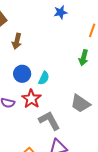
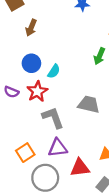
gray trapezoid: (80, 104) -> (89, 104), turned 150

